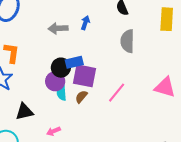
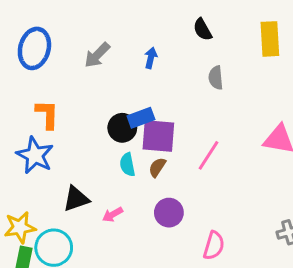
gray arrow: (58, 28) -> (97, 55), moved, turned -36
gray semicircle: (127, 41) -> (216, 78), size x0.7
purple circle: (55, 81) -> (169, 213), moved
pink arrow: (53, 131) -> (113, 214), moved

